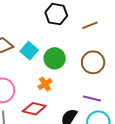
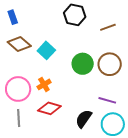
green circle: (55, 58) -> (83, 64), moved
orange cross: (45, 84) -> (44, 84), moved

